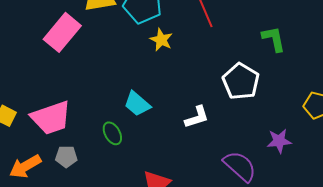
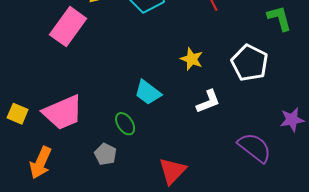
yellow star: (161, 40) -> (192, 59), moved
gray pentagon: (66, 157) -> (105, 154), moved, turned 30
orange arrow: (25, 166) -> (41, 163), turned -32

